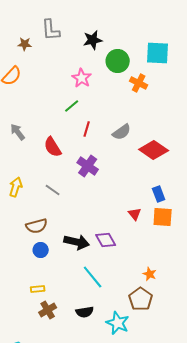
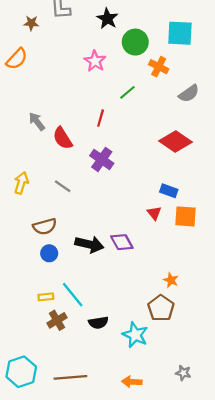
black star: (93, 40) -> (107, 19), turned -30
green line: (72, 106) -> (127, 92), moved
gray arrow: (18, 132) -> (37, 121), moved
gray semicircle: (122, 132) -> (189, 93), moved
blue rectangle: (159, 194) -> (169, 191), moved, turned -49
cyan line: (93, 277) -> (73, 295), moved

